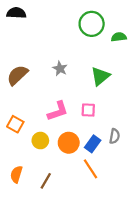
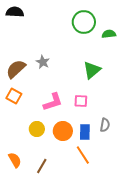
gray star: (60, 69) -> (43, 62), moved
orange square: (15, 124) -> (14, 96), moved
blue rectangle: (93, 144) -> (85, 132), turned -35
orange semicircle: (16, 174) -> (15, 160), turned 133

